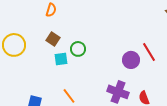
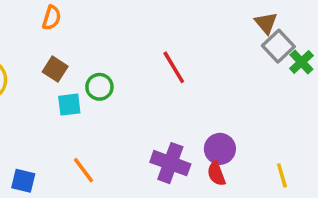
red line: (149, 52) -> (174, 67), moved
purple circle: (131, 60) -> (220, 149), moved

